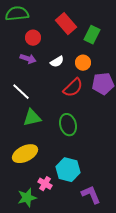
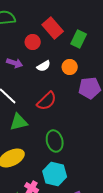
red circle: (33, 38) -> (33, 42), moved
red semicircle: (73, 88) -> (47, 101), moved
green ellipse: (68, 125) -> (55, 141), moved

